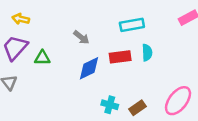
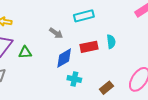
cyan rectangle: (132, 25) -> (84, 16), moved
cyan cross: (110, 105) -> (74, 79), moved

